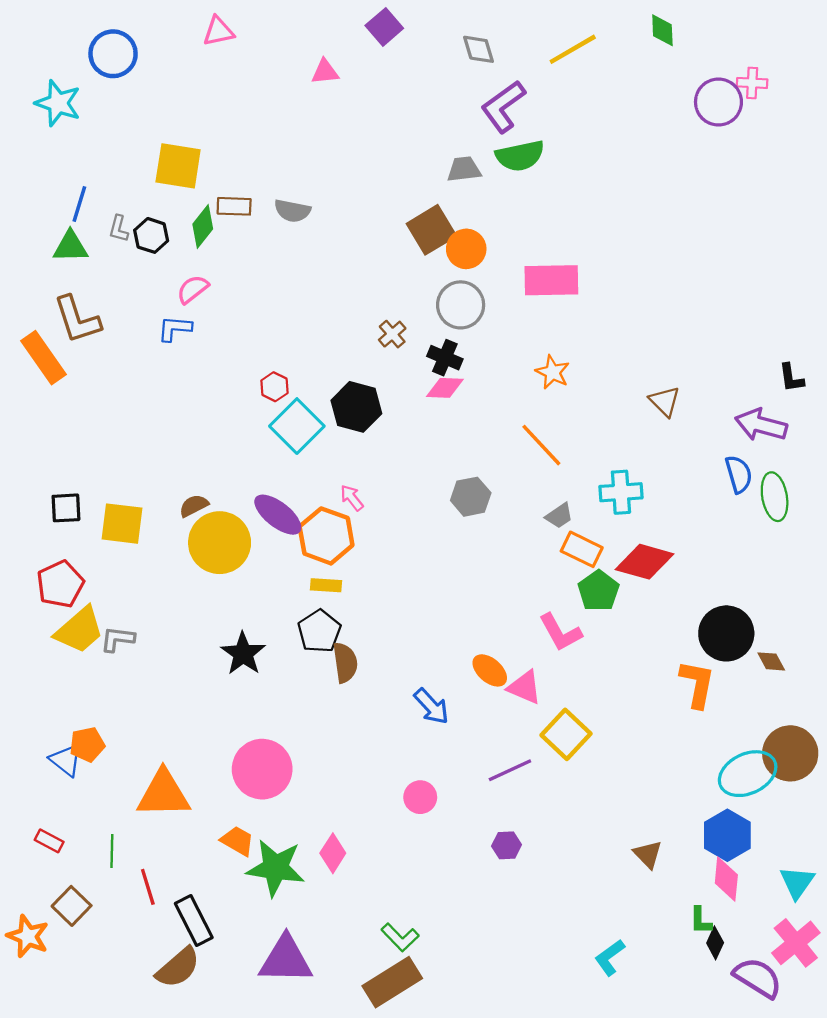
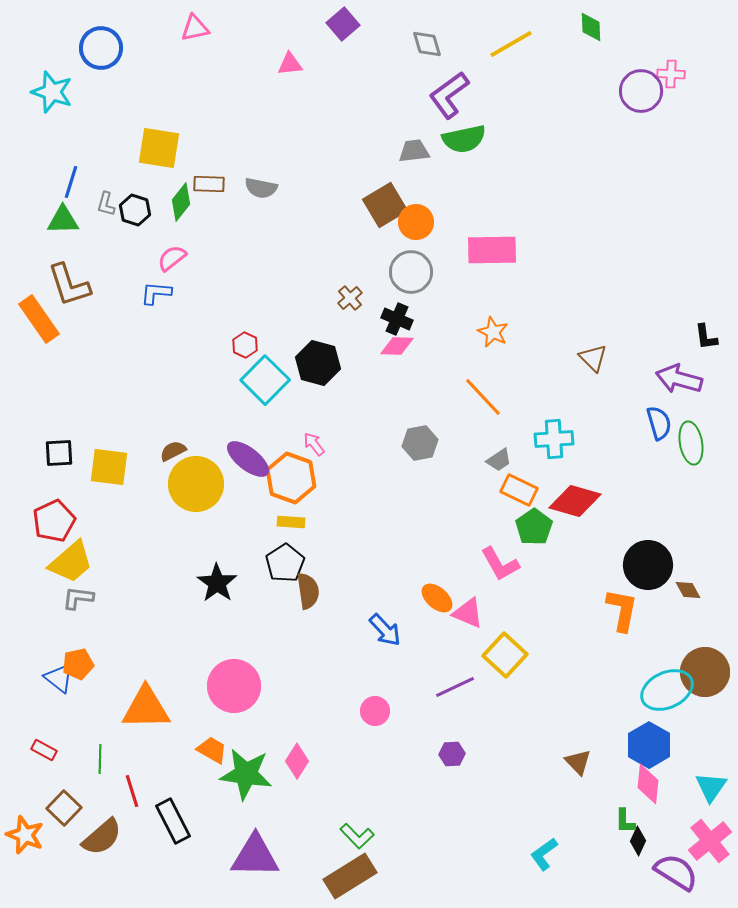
gray L-shape: (118, 639) -> (78, 598), moved
brown semicircle: (178, 968) -> (102, 837), moved

